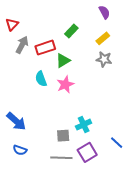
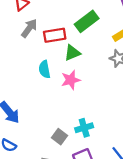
green rectangle: (71, 31) -> (87, 21), size x1.5
gray square: (63, 136) -> (59, 137), turned 32

